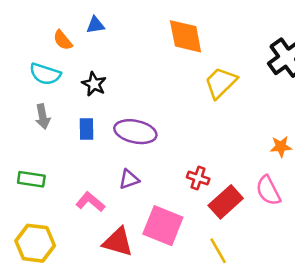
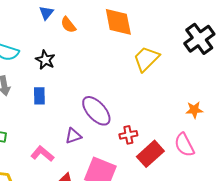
blue triangle: (95, 25) -> (46, 13), turned -42
orange semicircle: (63, 40) -> (68, 25), moved
purple ellipse: (135, 132) -> (96, 111), moved, turned 36
red cross: (198, 178) -> (128, 135), turned -30

